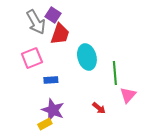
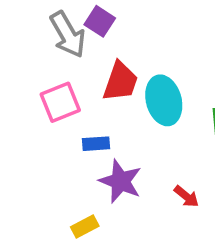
red trapezoid: (60, 34) -> (120, 82), moved
purple star: (53, 110) -> (120, 181), moved

